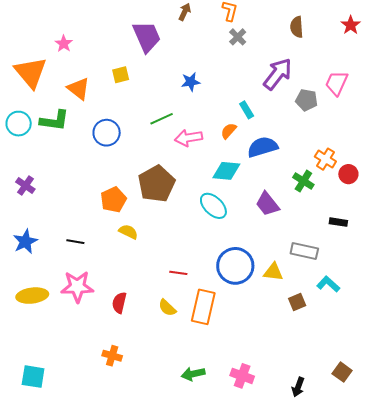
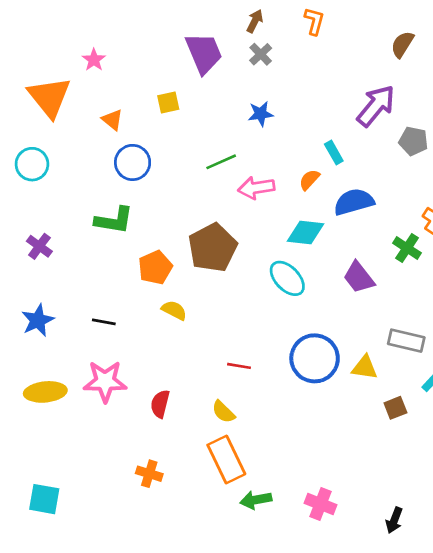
brown semicircle: (297, 27) -> (402, 44), turned 35
gray cross: (238, 37) -> (261, 54), moved
orange triangle: (79, 89) -> (112, 120), size x0.7
green L-shape: (55, 121) -> (114, 220), moved
blue circle: (107, 133) -> (133, 162), moved
orange rectangle: (203, 307) -> (226, 460), moved, turned -40

